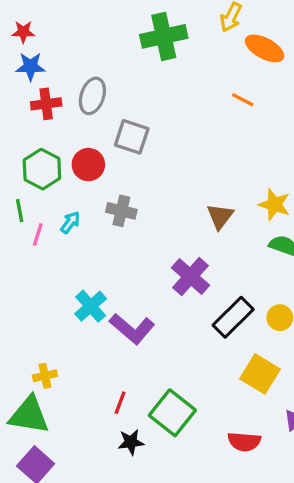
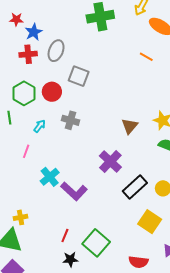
red star: (23, 32) -> (16, 19), moved
blue star: (31, 66) -> (34, 32), moved, turned -30
pink line: (38, 234) -> (26, 151), moved

